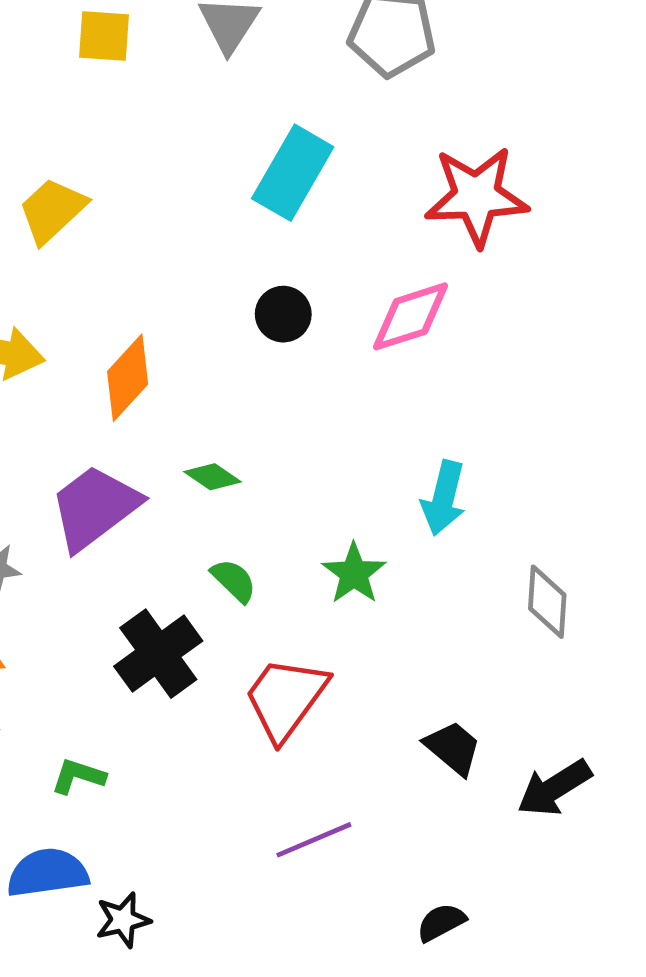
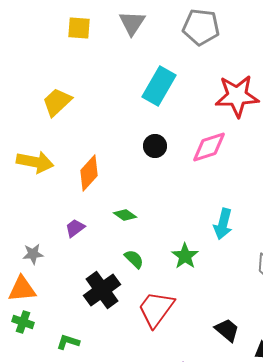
purple trapezoid: (95, 507) -> (75, 228), size x0.5

